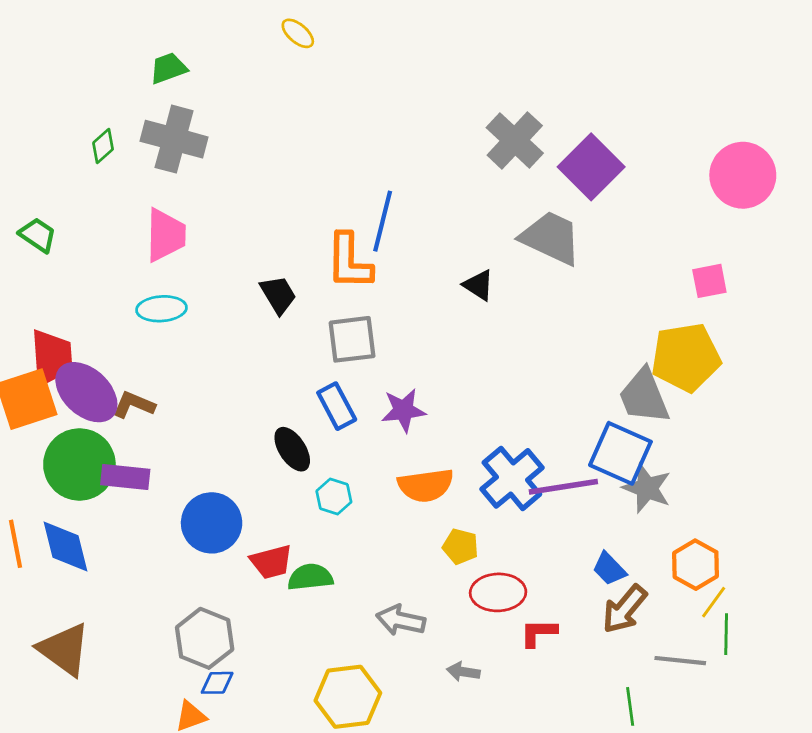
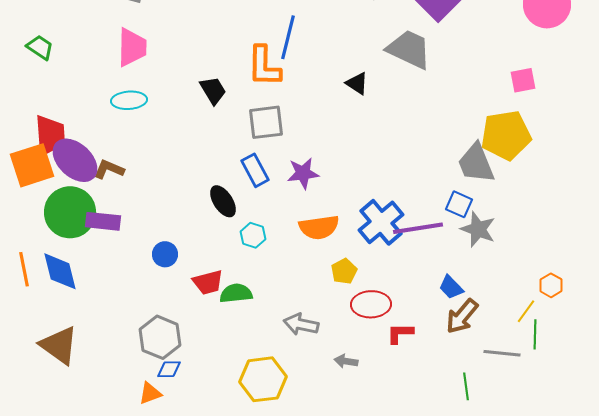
blue square: (620, 453) -> (459, 204), size x0.6
blue circle: (212, 523) -> (165, 254), size x0.6
yellow pentagon: (460, 547) -> (344, 271), turned 30
orange hexagon: (696, 565) -> (551, 285), moved, size x0.7

